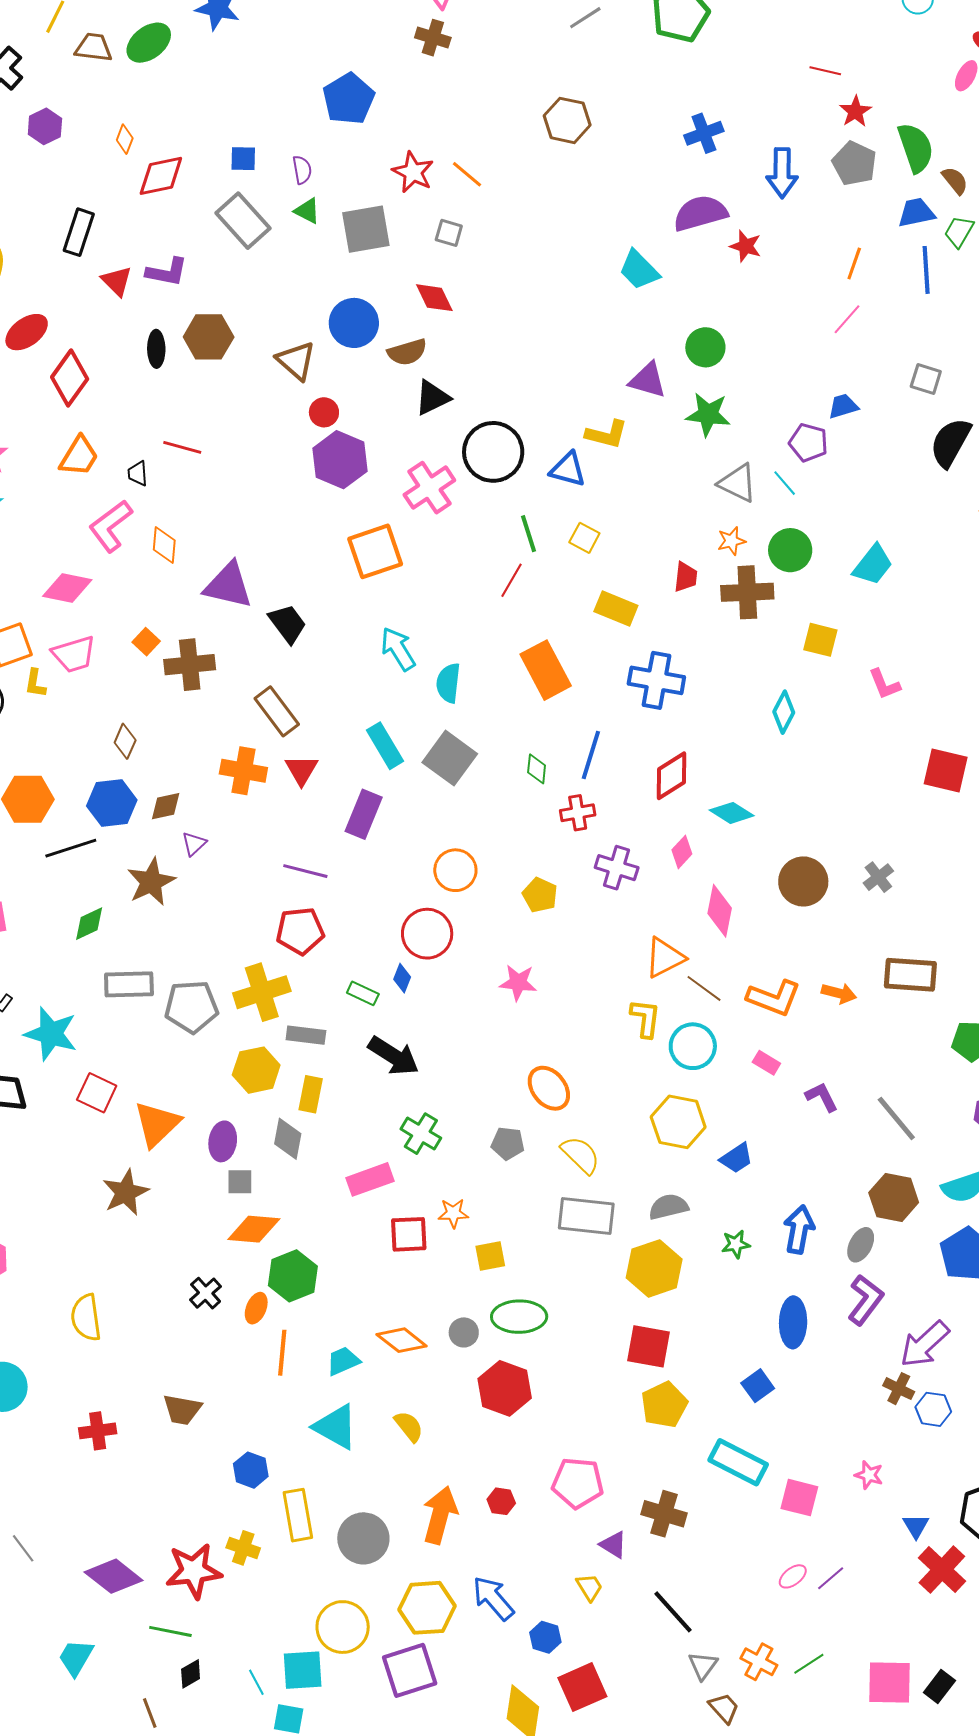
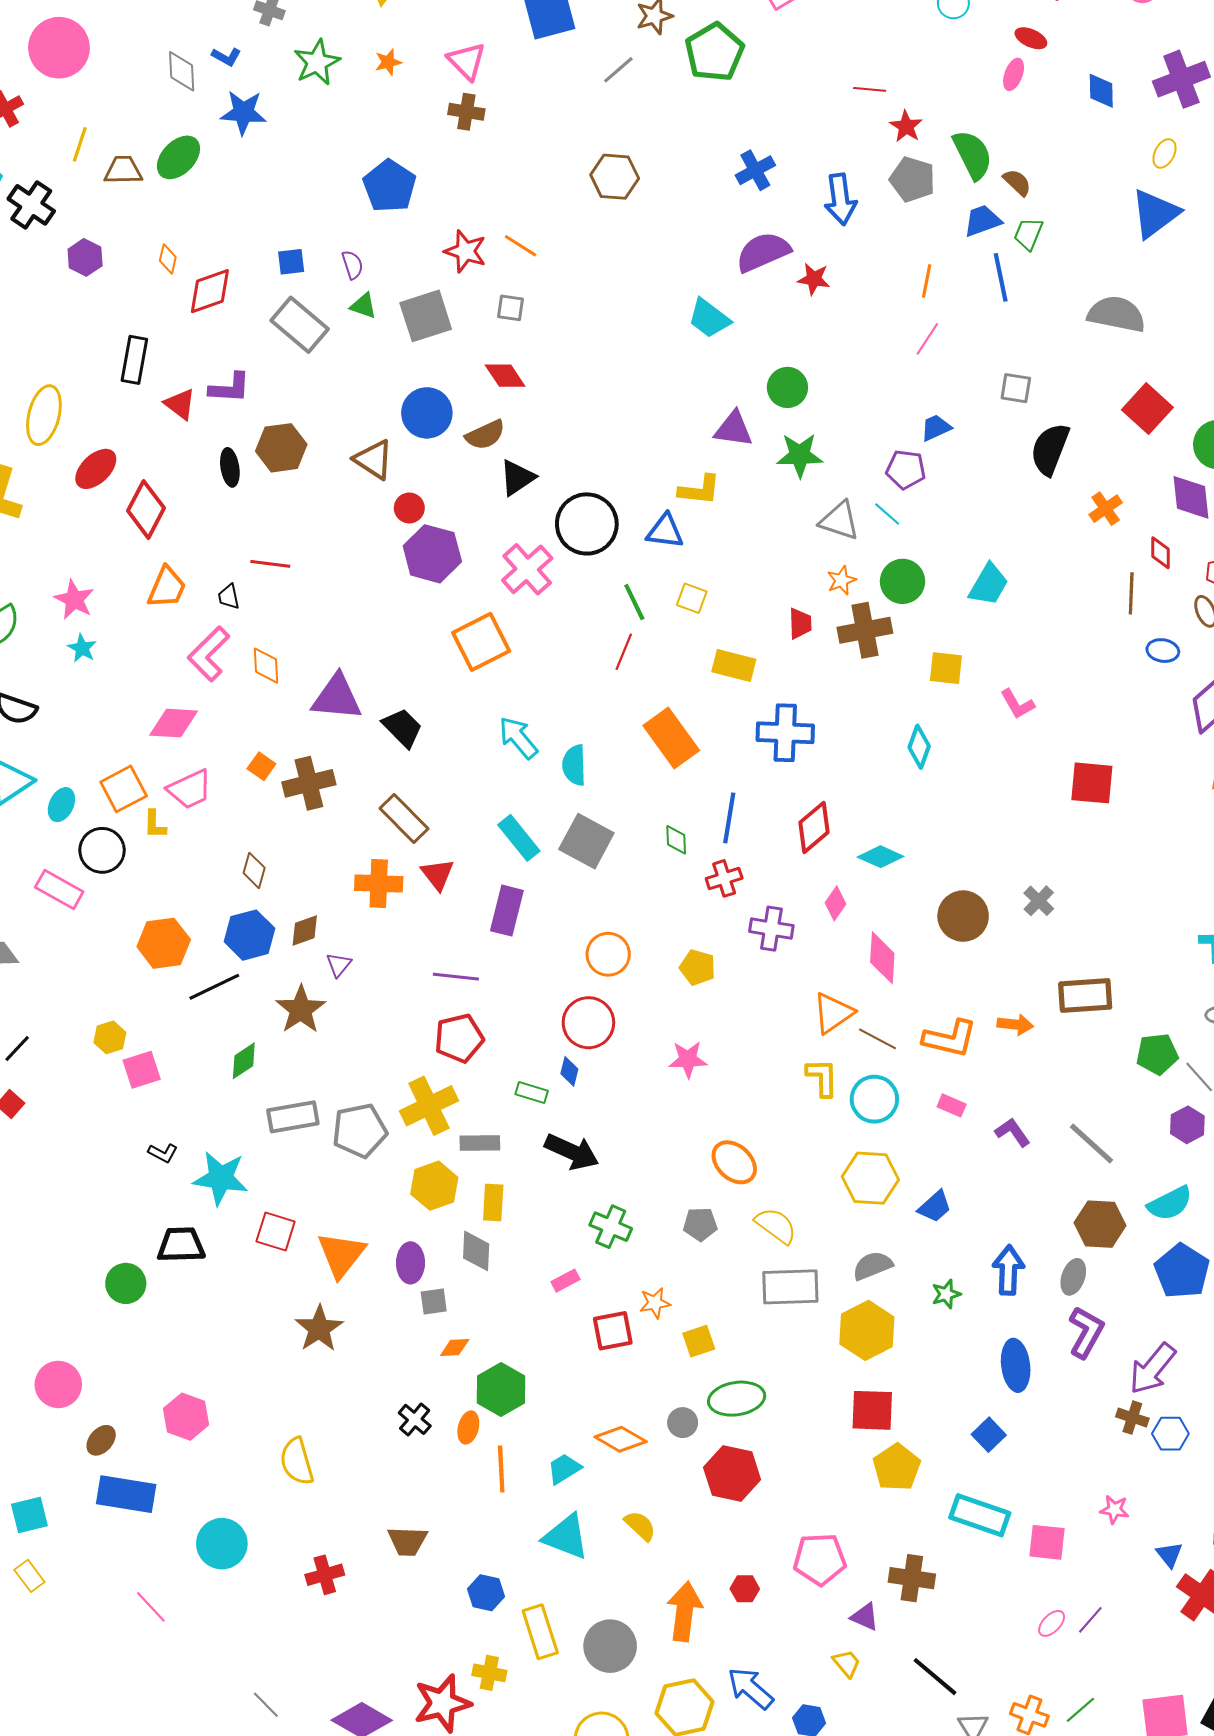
pink rectangle: (370, 1179) -> (565, 1281), size x0.6
orange diamond: (254, 1229) -> (455, 1348), size x0.6

